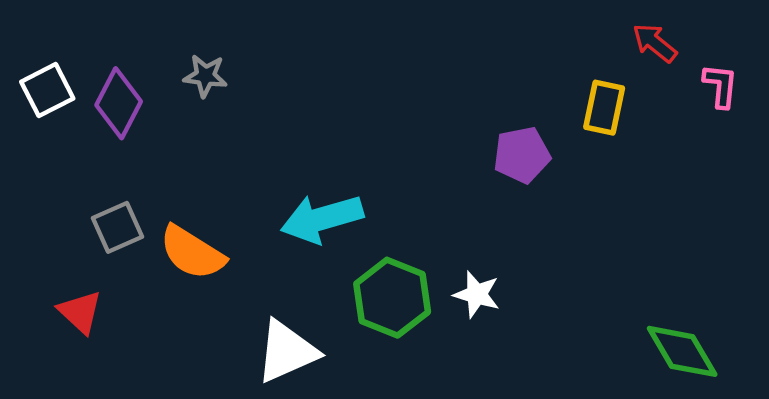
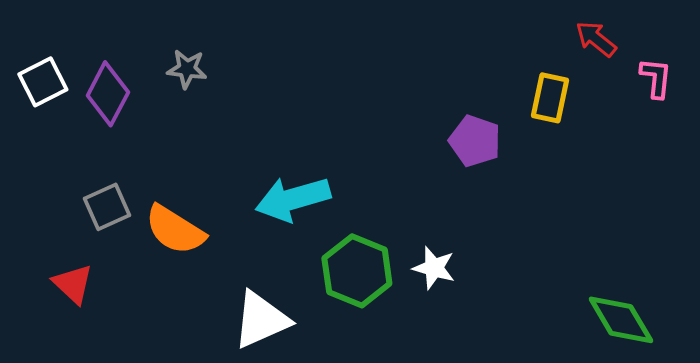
purple pentagon: (522, 155) -> (475, 141), turned 30

